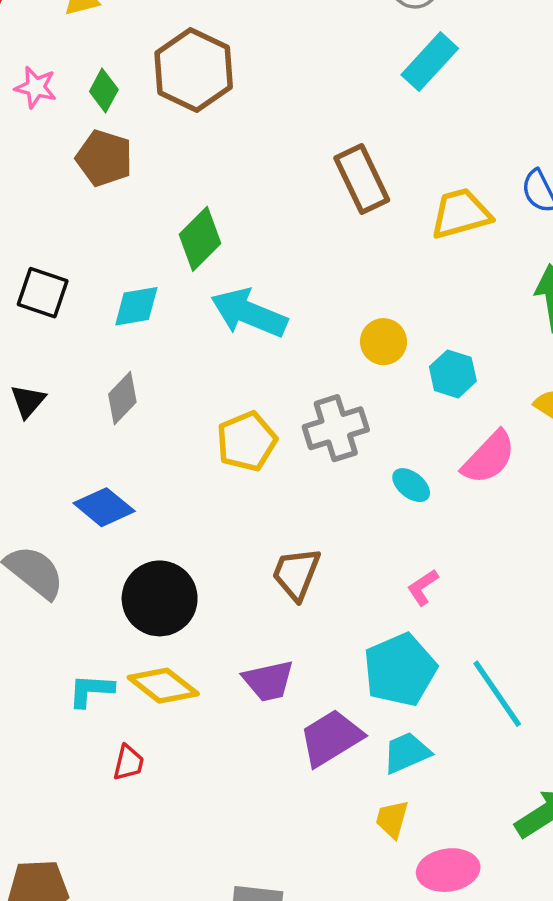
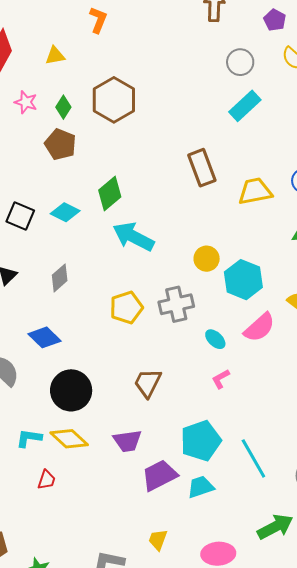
cyan diamond: (136, 306) -> (65, 212), moved, turned 32
cyan hexagon: (453, 374) -> (243, 280), size x1.5
pink L-shape: (423, 587) -> (221, 379), moved
yellow trapezoid: (392, 819) -> (158, 540), moved

